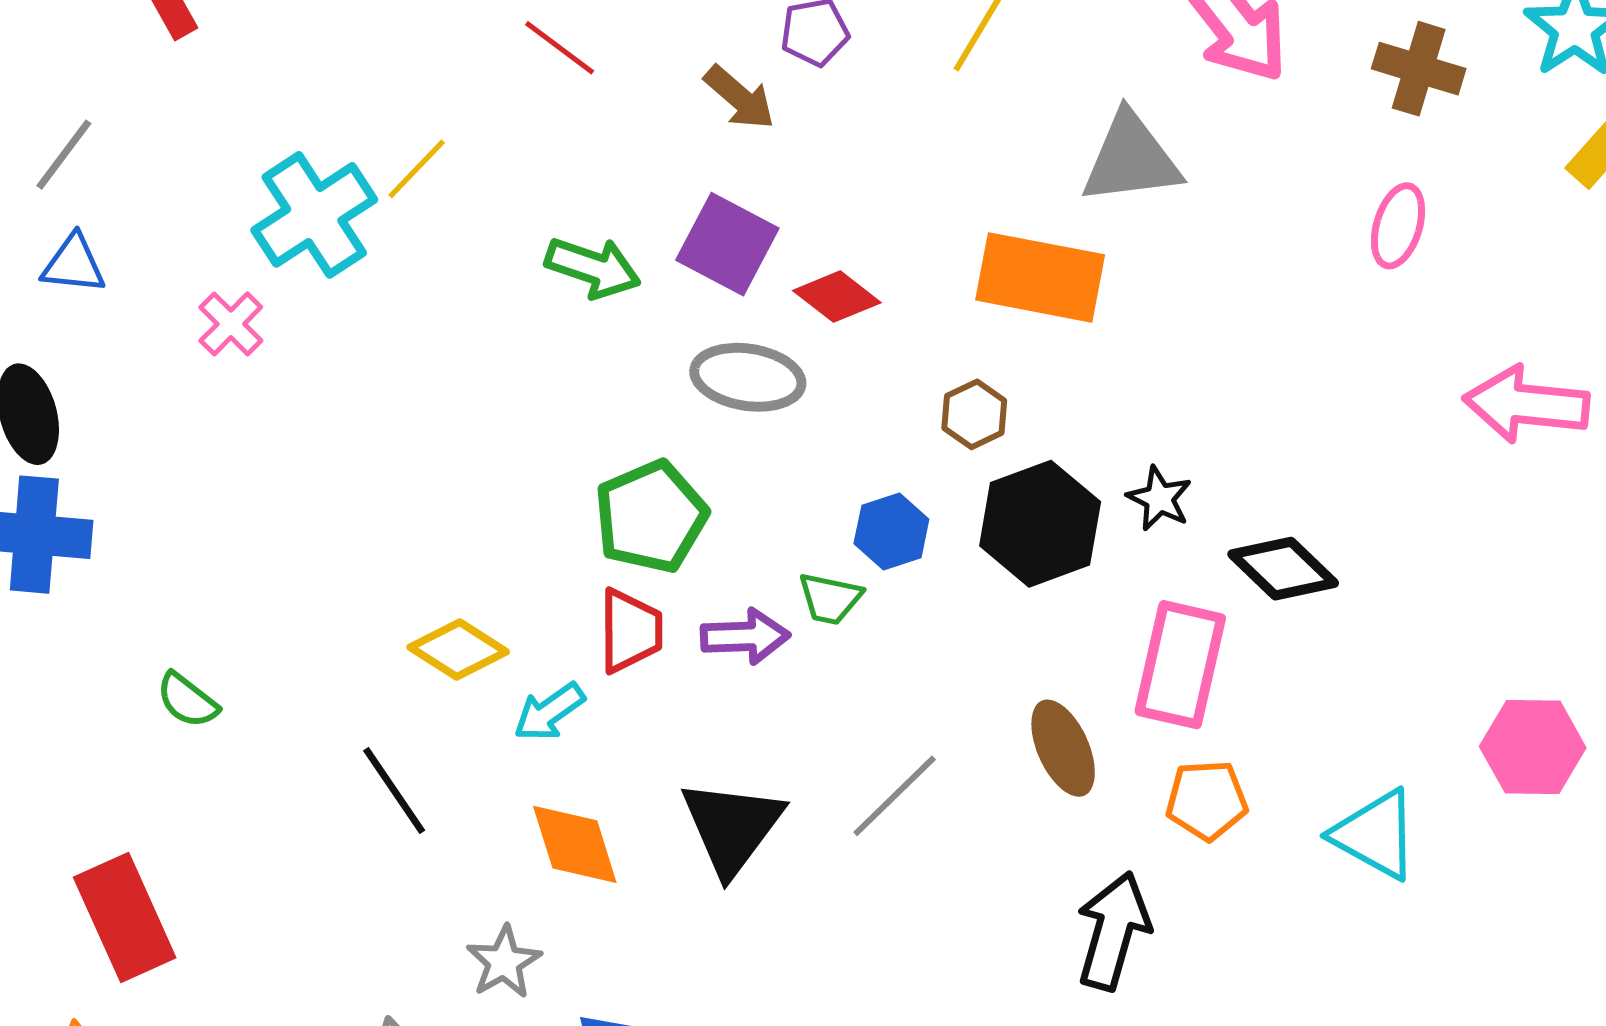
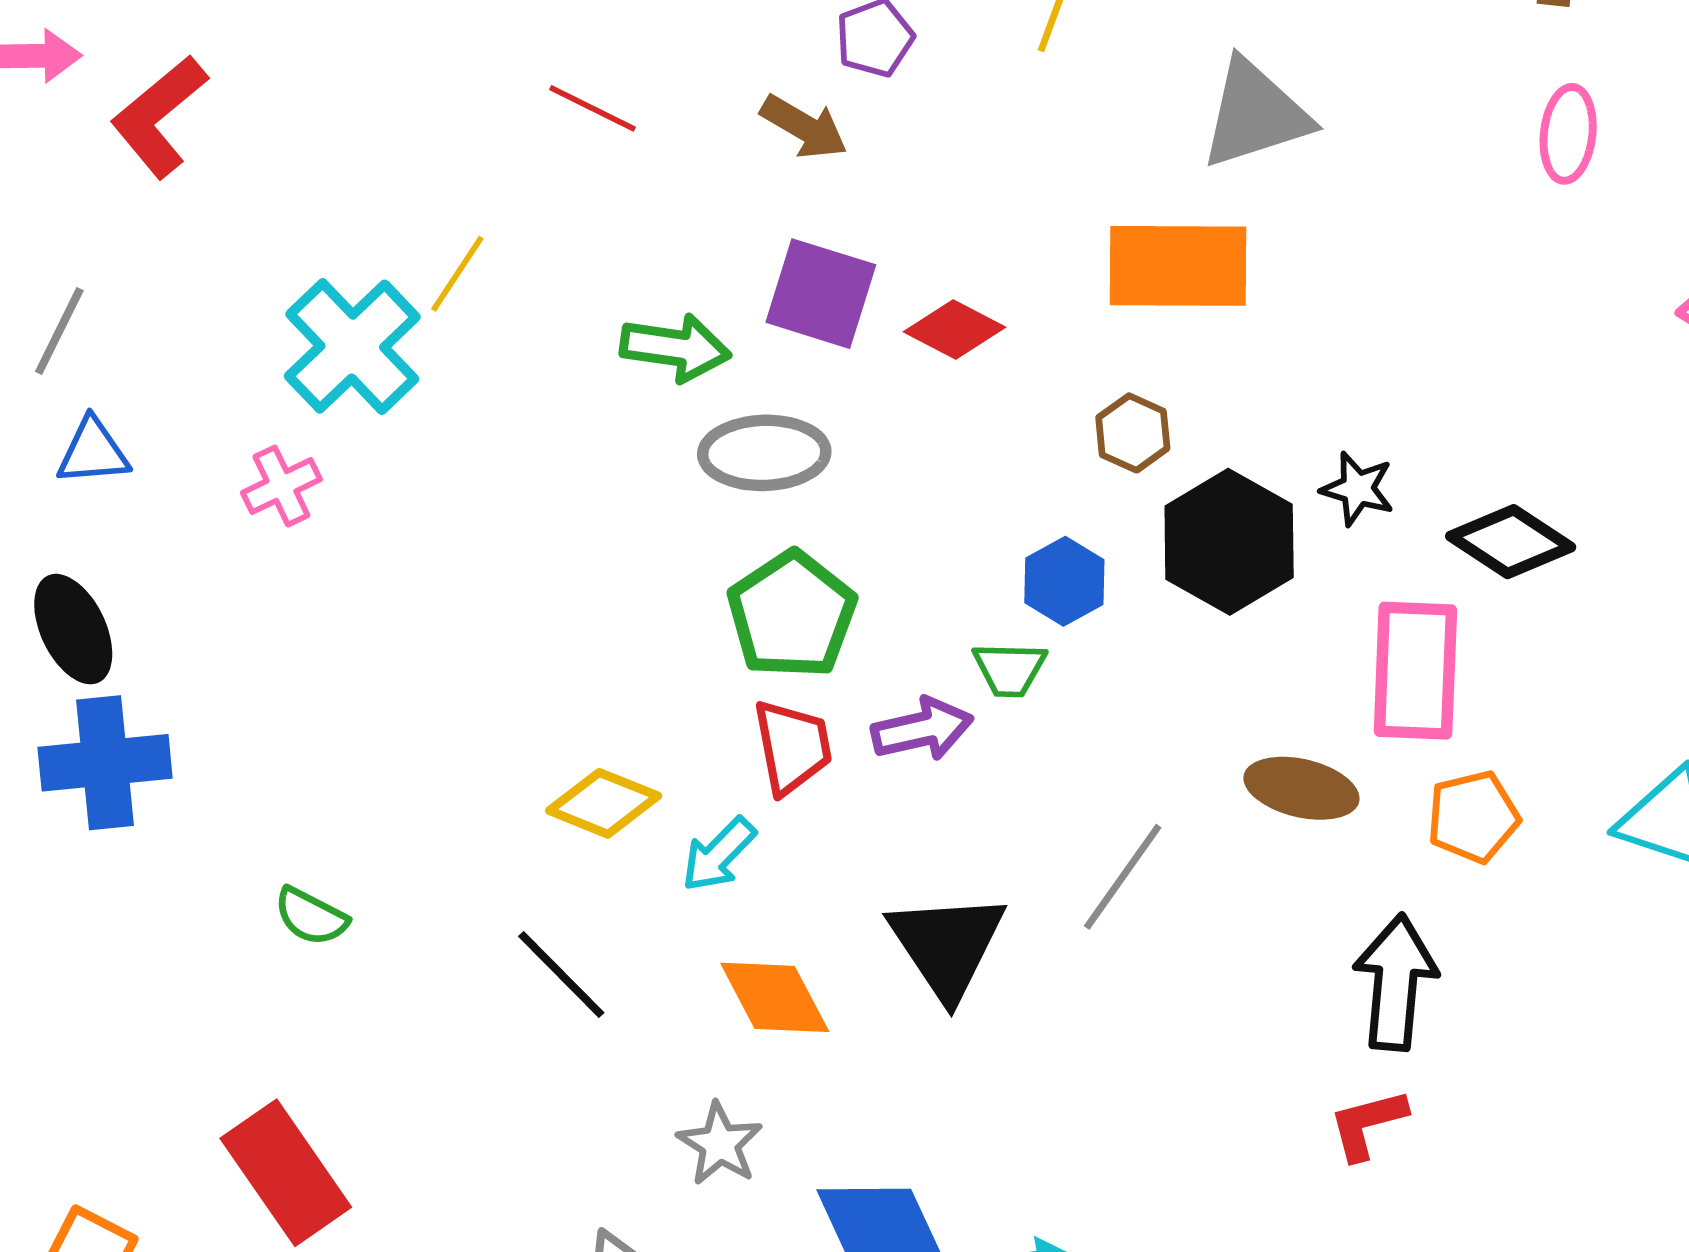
pink cross: (231, 324) -> (281, 486), turned 30
gray ellipse: (748, 377) -> (764, 453), moved
brown ellipse: (1063, 748) -> (1301, 788), turned -42

